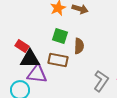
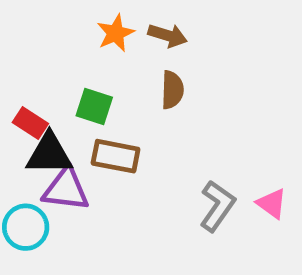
green square: (60, 36) -> (94, 106), moved
brown semicircle: (79, 46) -> (172, 90), moved

